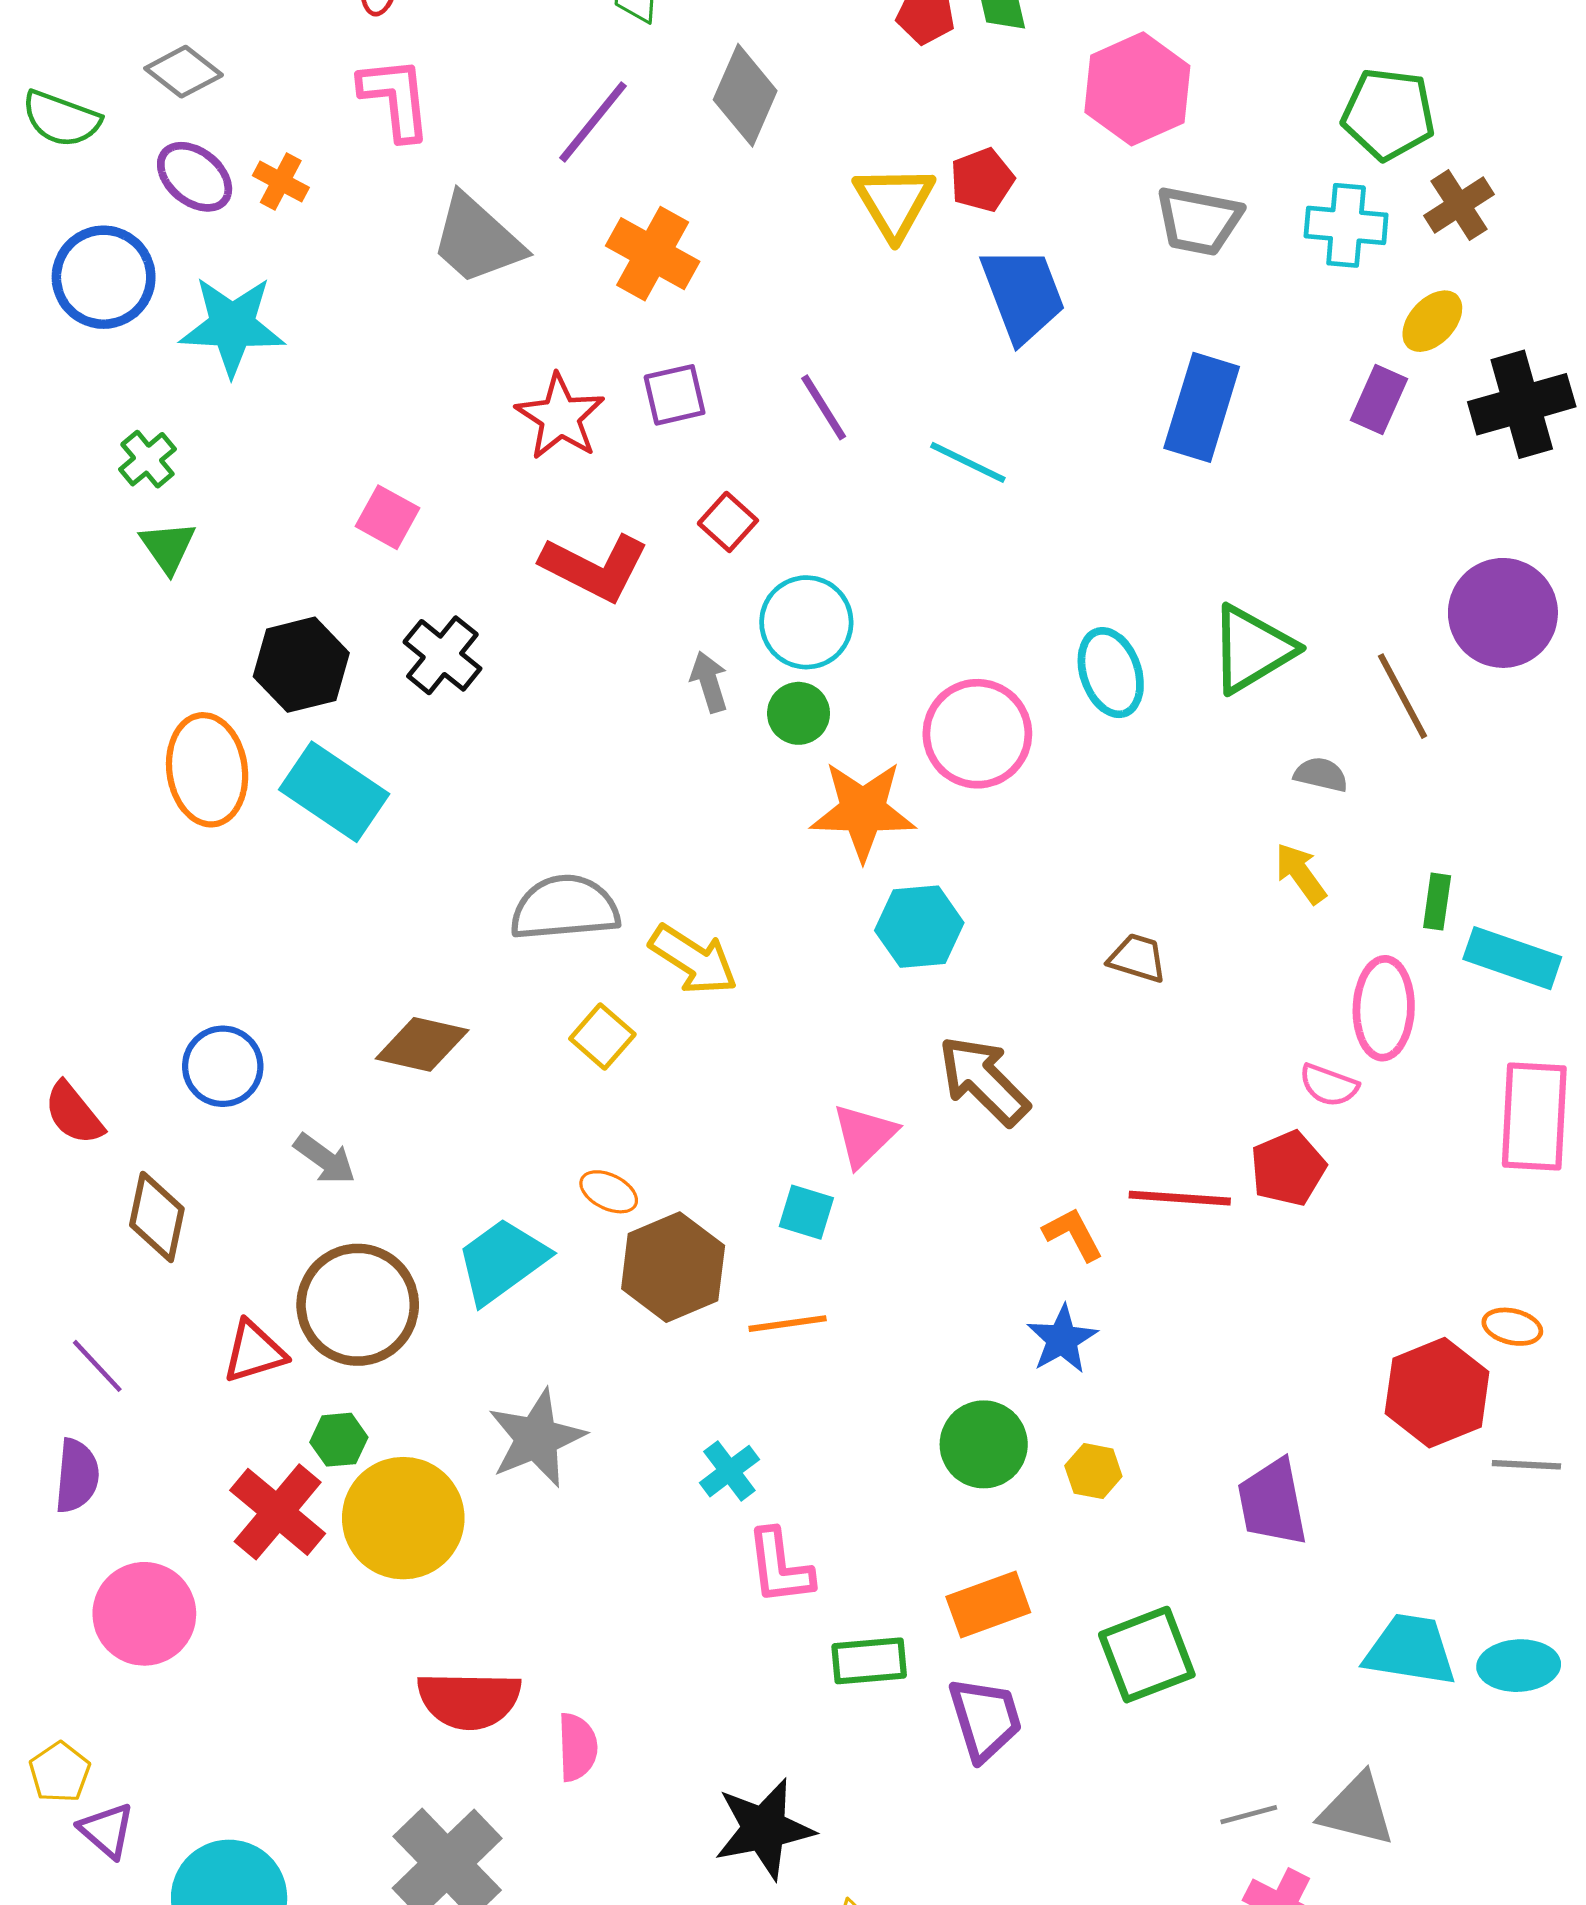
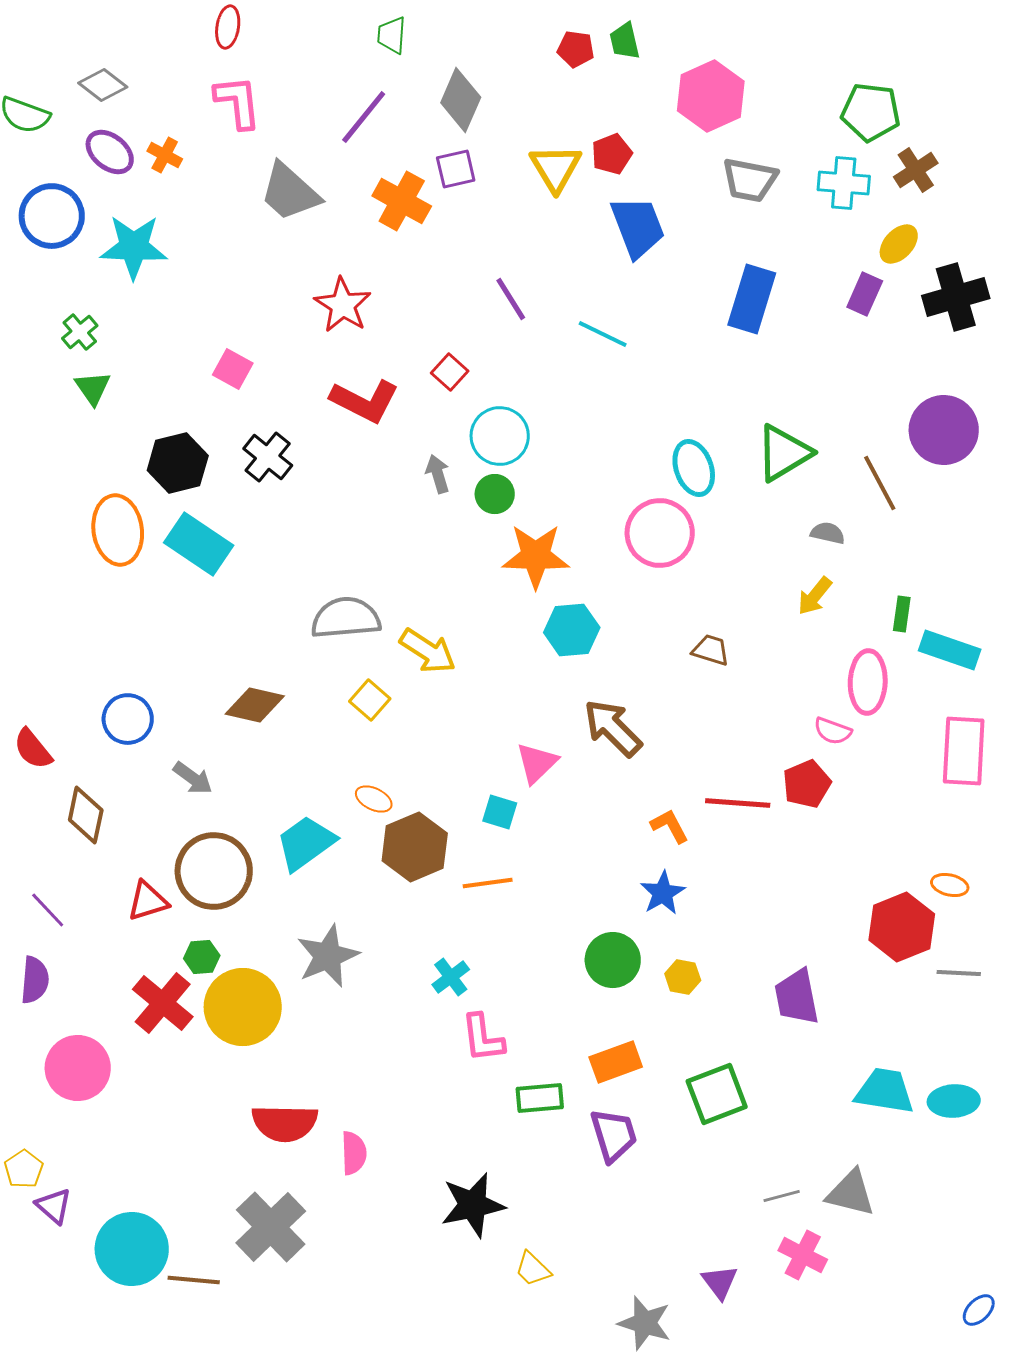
purple square: (675, 395) -> (456, 169), moved
pink circle: (977, 734) -> (660, 533), moved
yellow arrow: (1301, 873) -> (815, 596), turned -105

